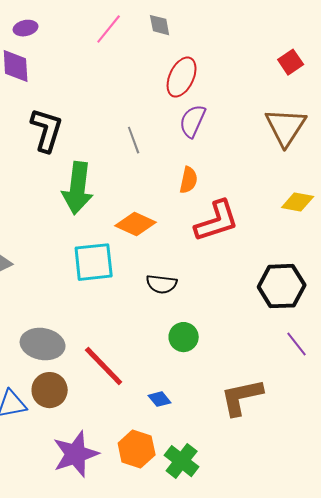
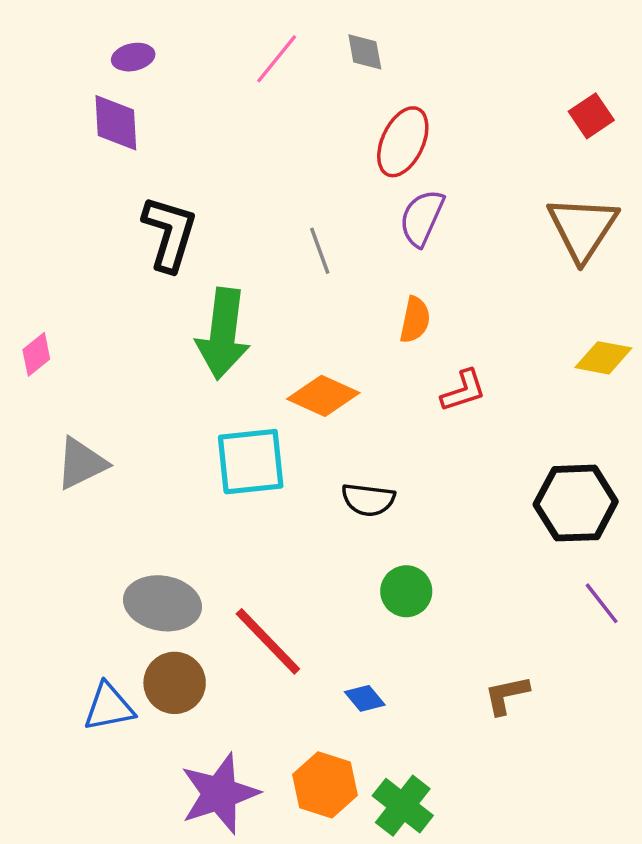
red L-shape: (217, 221) -> (463, 391), size x0.6
brown L-shape: (242, 397) -> (507, 695), size x0.6

